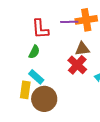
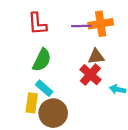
red L-shape: (40, 29) -> (37, 24), moved
green semicircle: (34, 52) -> (42, 60), size x1.5

